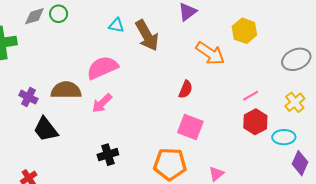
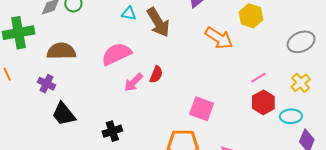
red semicircle: (186, 89) -> (156, 74), moved
brown semicircle: (66, 90) -> (61, 51), moved
pink arrow: (102, 103) -> (133, 82), moved
black cross: (108, 155) -> (112, 131), moved

